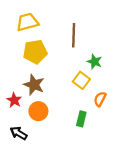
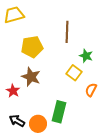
yellow trapezoid: (27, 22) -> (14, 15), moved
orange circle: (38, 111) -> (38, 124), moved
green rectangle: (81, 119) -> (59, 112), moved, size x1.5

